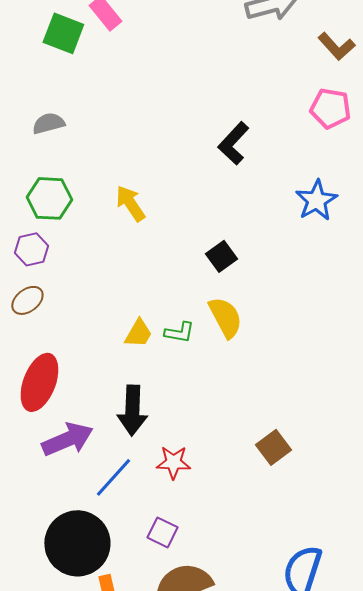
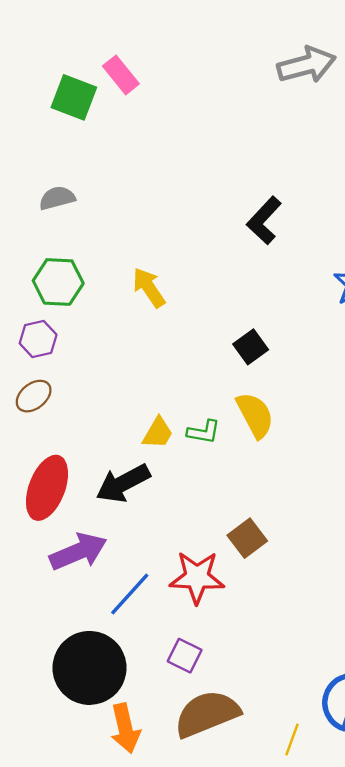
black arrow: (132, 410) -> (123, 483), moved, turned 60
brown square: (273, 447) -> (247, 538), moved
red star: (173, 462) -> (197, 577), size x1.4

